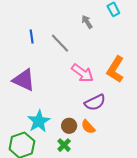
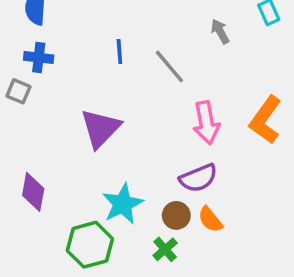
pink arrow: (83, 73) -> (206, 123), turned 40
purple triangle: (24, 80) -> (100, 128), turned 45
purple semicircle: (95, 102) -> (198, 178), moved

